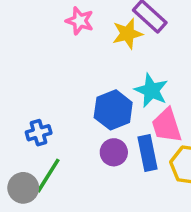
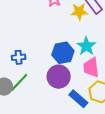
purple circle: (114, 152) -> (59, 77), size x1.5
blue rectangle: (147, 153) -> (78, 99), moved, turned -48

